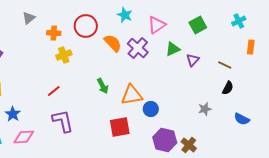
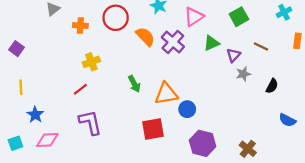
yellow cross: (64, 55) -> (91, 62), moved
brown line: (225, 65) -> (261, 46), moved
gray star: (205, 109) -> (243, 74), moved
brown cross: (189, 145) -> (248, 149), moved

